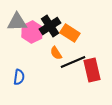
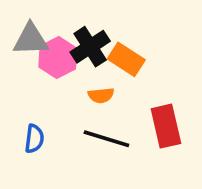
orange semicircle: (56, 53) -> (101, 95), turned -64
black line: (73, 62) -> (106, 139), moved, turned 40

